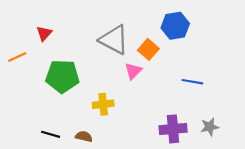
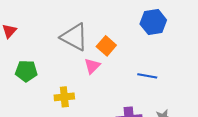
blue hexagon: (175, 26) -> (153, 22), moved
green pentagon: (62, 76) -> (26, 71), size x0.7

